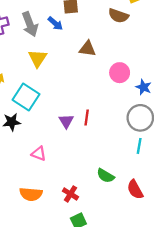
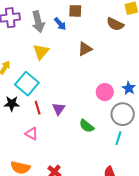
brown triangle: (88, 49) -> (85, 49), turned -42
pink circle: (120, 73) -> (105, 92), moved
red line: (87, 117) -> (38, 108), moved, turned -32
green semicircle: (105, 176) -> (87, 126), moved

